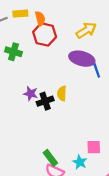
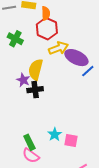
yellow arrow: (86, 30) -> (58, 48), moved
blue line: (97, 70) -> (88, 71), turned 56
yellow semicircle: (62, 93) -> (36, 70), moved, size x1.5
cyan star: (80, 162) -> (55, 134), moved

